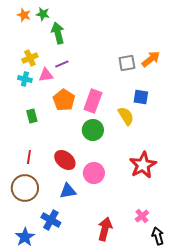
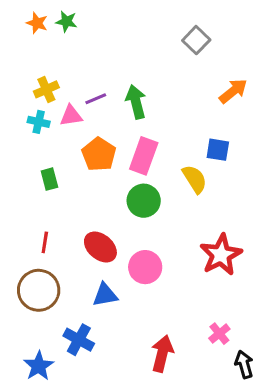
green arrow: (58, 33) -> (136, 102), moved
gray square: (127, 63) -> (196, 40), moved, turned -36

